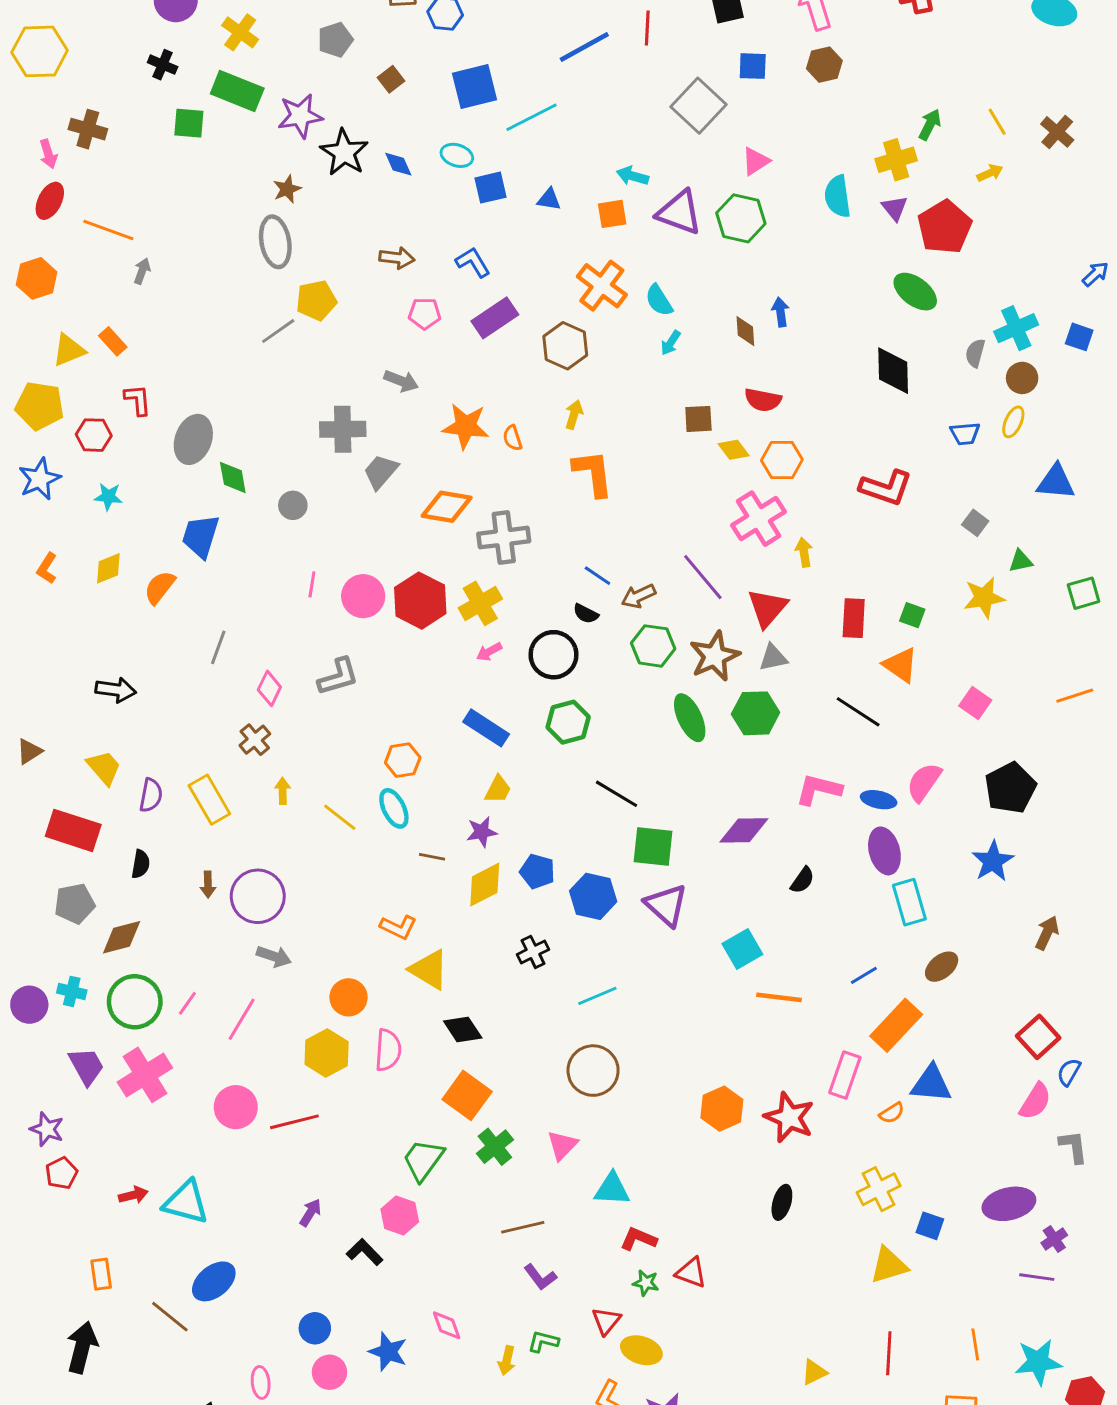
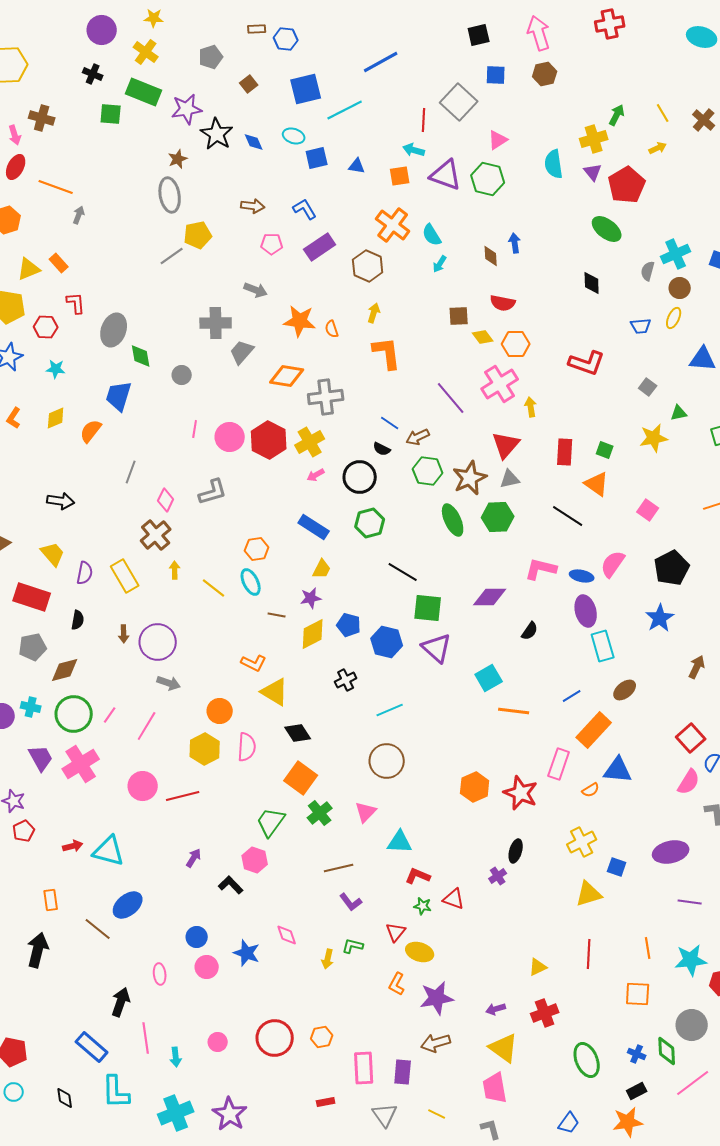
red line: (647, 28) -> (424, 120), moved
black diamond: (893, 371) -> (592, 283), size x0.7
purple line: (703, 577) -> (451, 398), moved
brown cross: (255, 740) -> (156, 535), size x1.4
purple cross: (1054, 1239) -> (498, 876), moved

